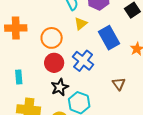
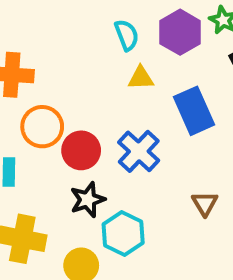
yellow triangle: (81, 24) -> (141, 78), turned 32
orange circle: (52, 38) -> (42, 127), moved

